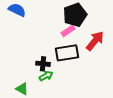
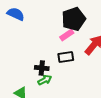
black rectangle: (67, 53) -> (66, 57), size x0.7

